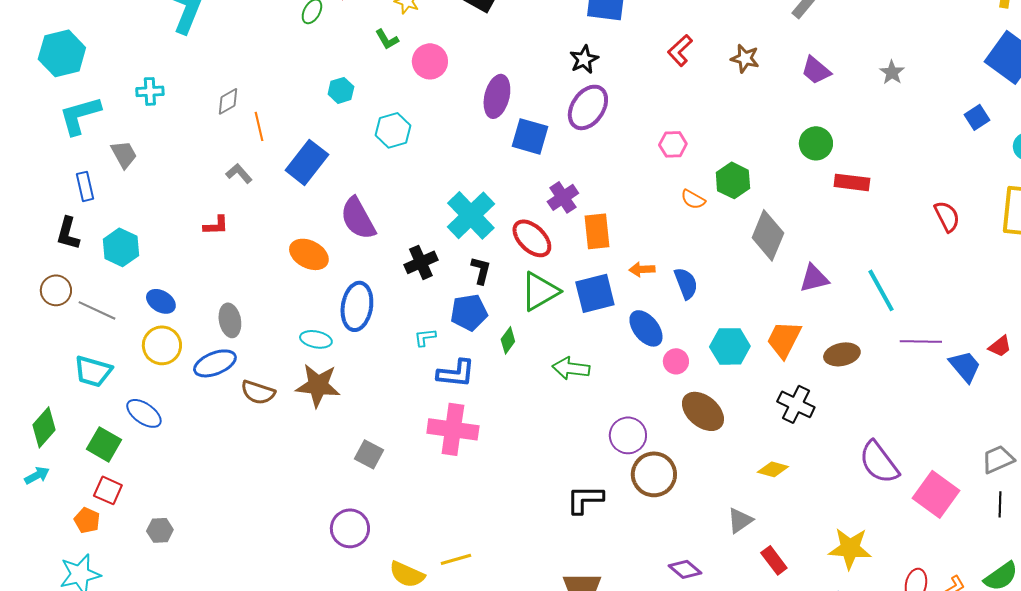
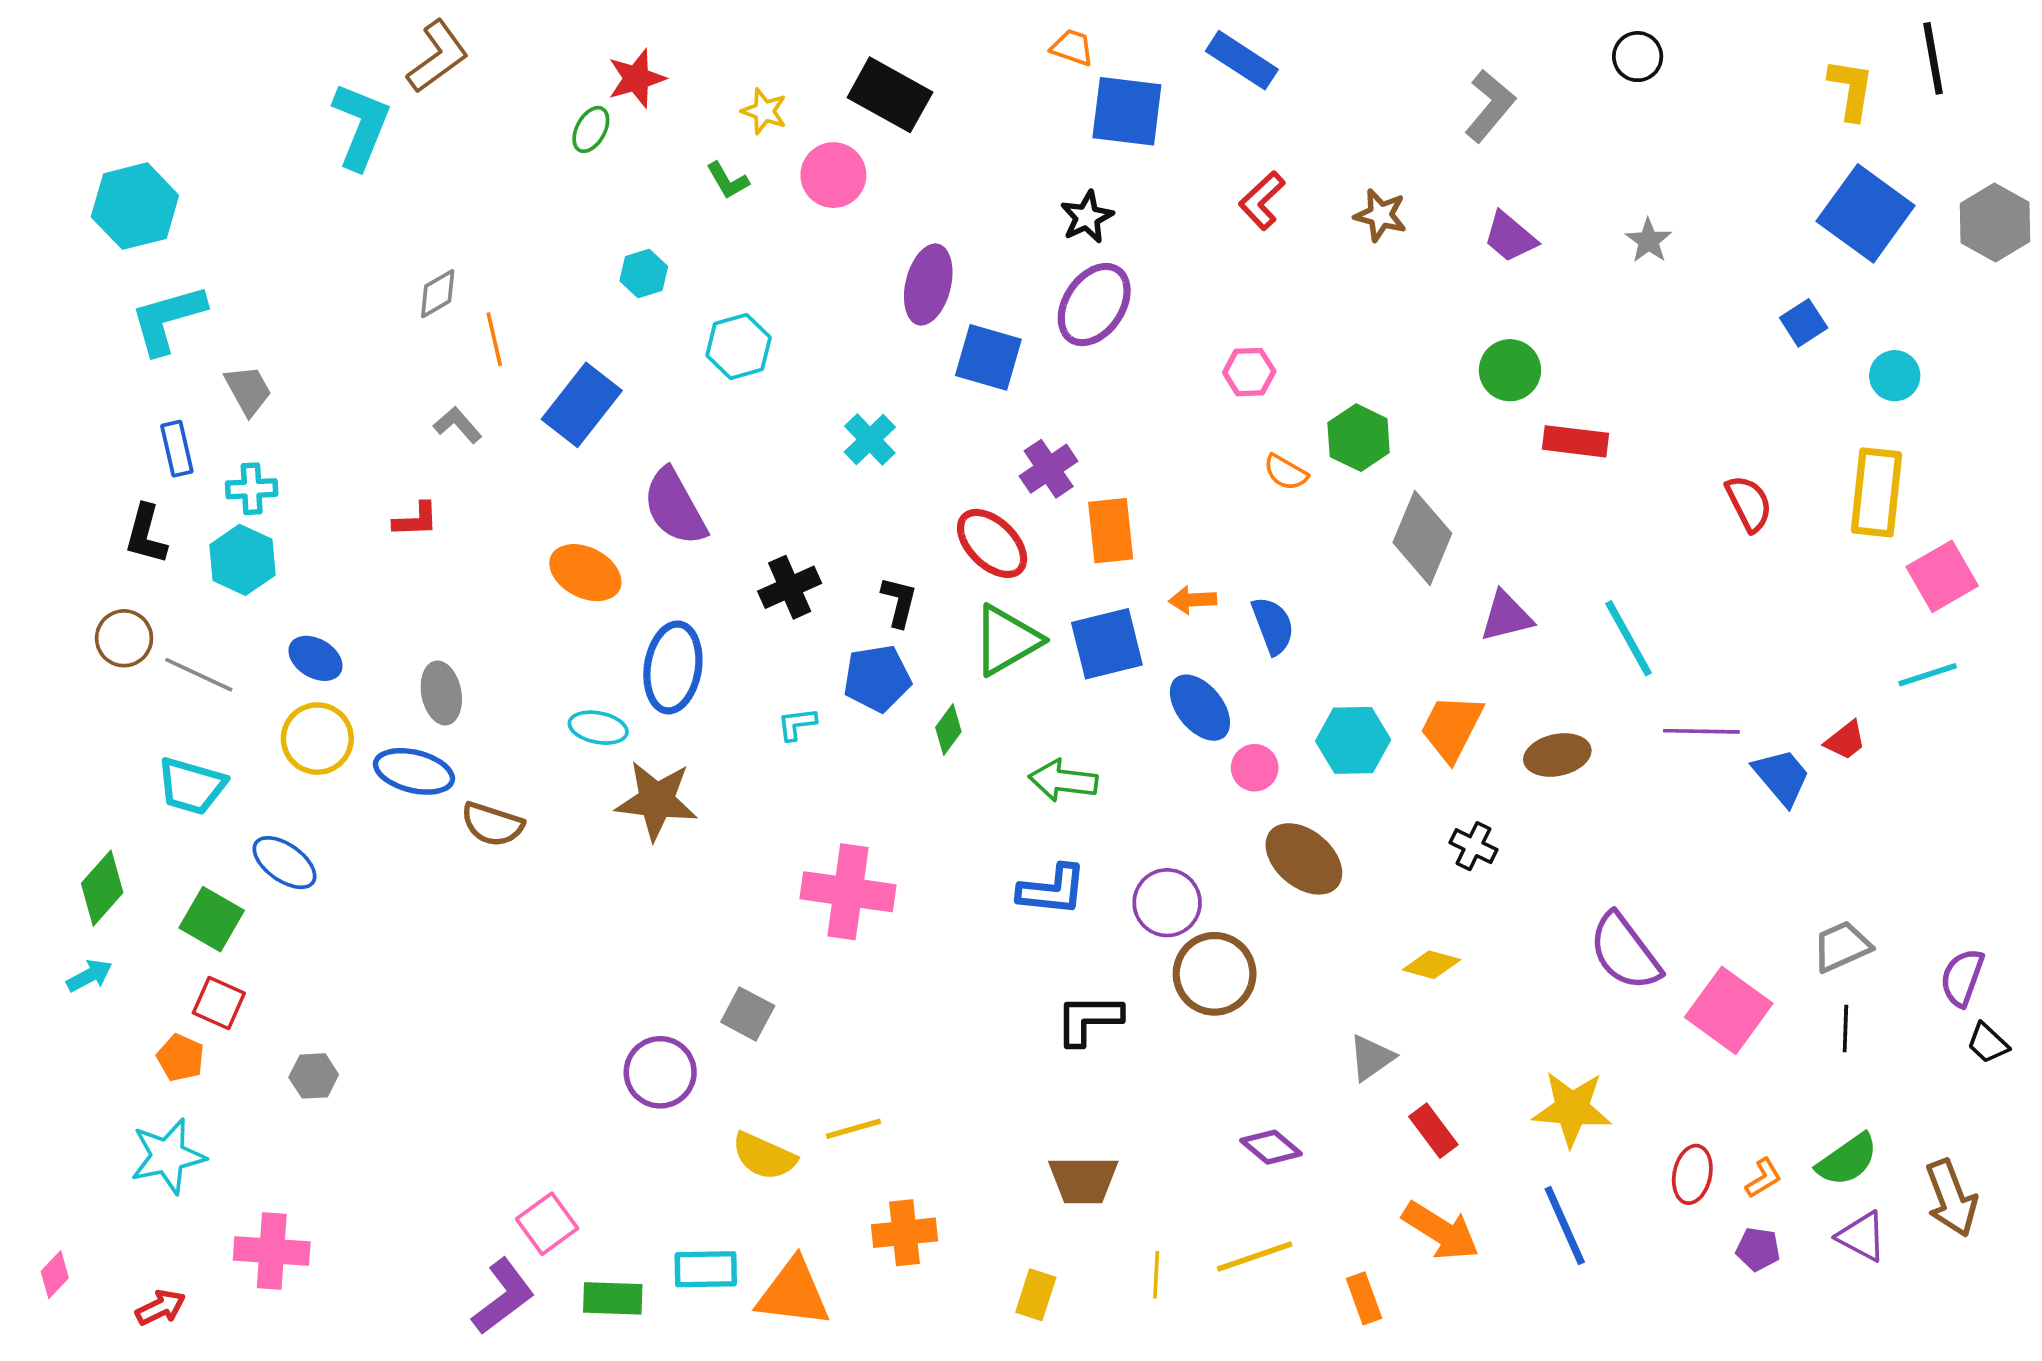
pink circle: (430, 61) -> (833, 175), moved
cyan cross: (150, 91) -> (252, 489), moved
cyan cross: (471, 215) -> (870, 439), moved, size x0.6
blue ellipse: (215, 363) -> (414, 771), turned 36
blue L-shape: (456, 373) -> (1052, 890), moved
brown star: (318, 385) -> (656, 801), moved
black cross: (796, 404) -> (1473, 846), size x0.7
gray square: (369, 454) -> (748, 1014), moved

